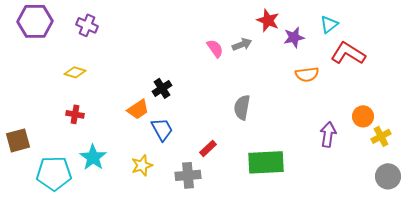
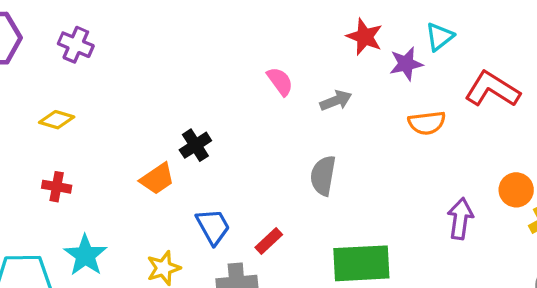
cyan triangle: (329, 24) -> (440, 37), moved
gray arrow: (242, 44) -> (336, 101), moved
blue trapezoid: (162, 129) -> (213, 227), moved

